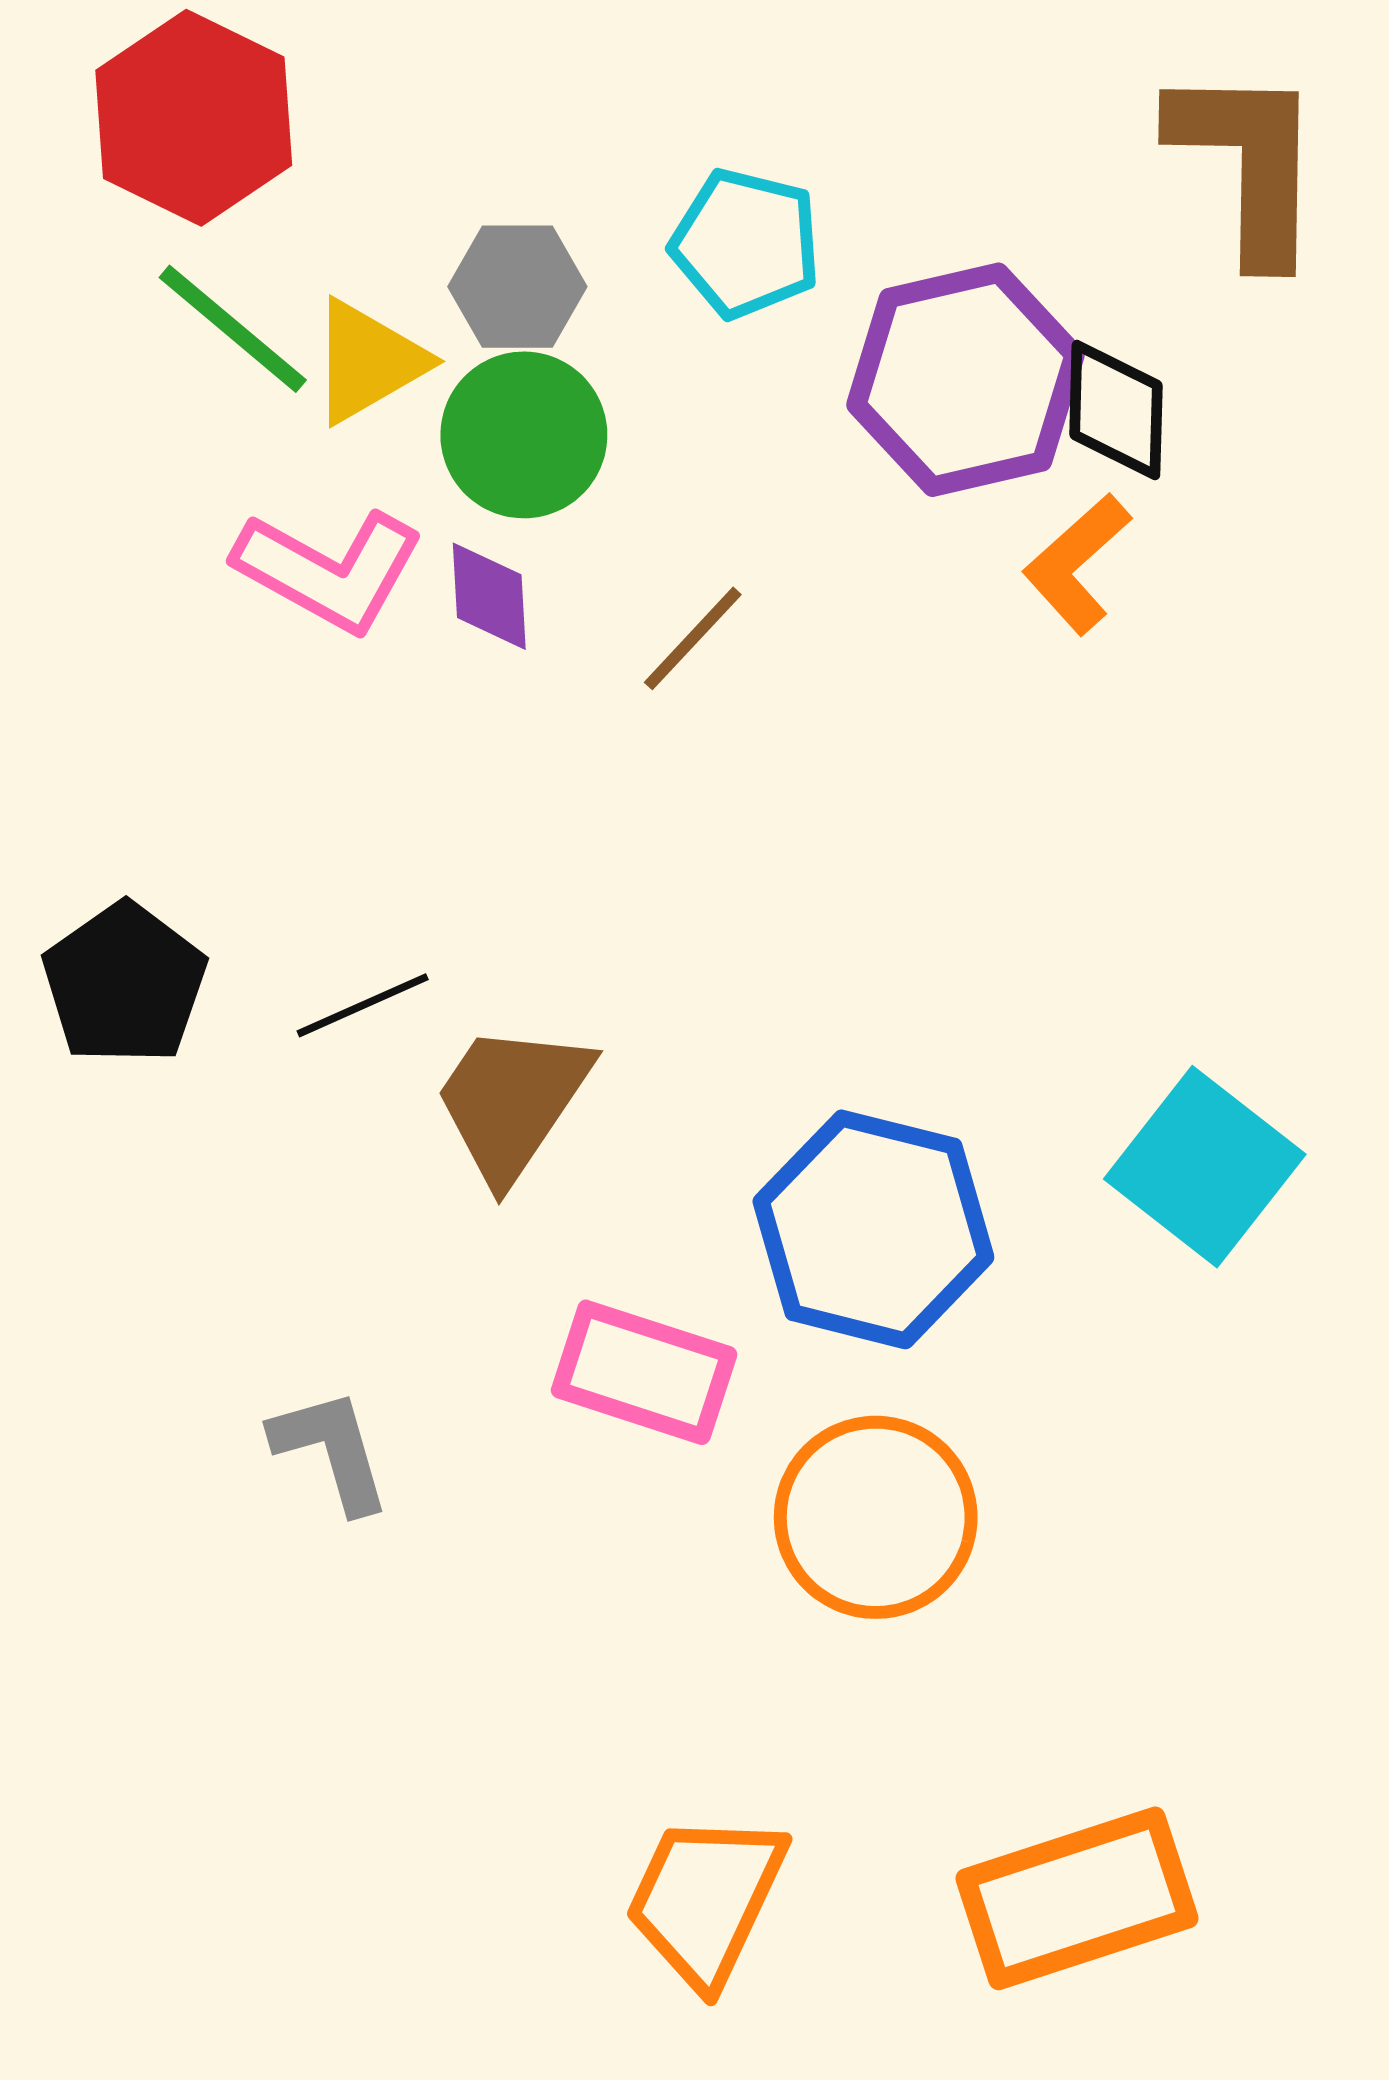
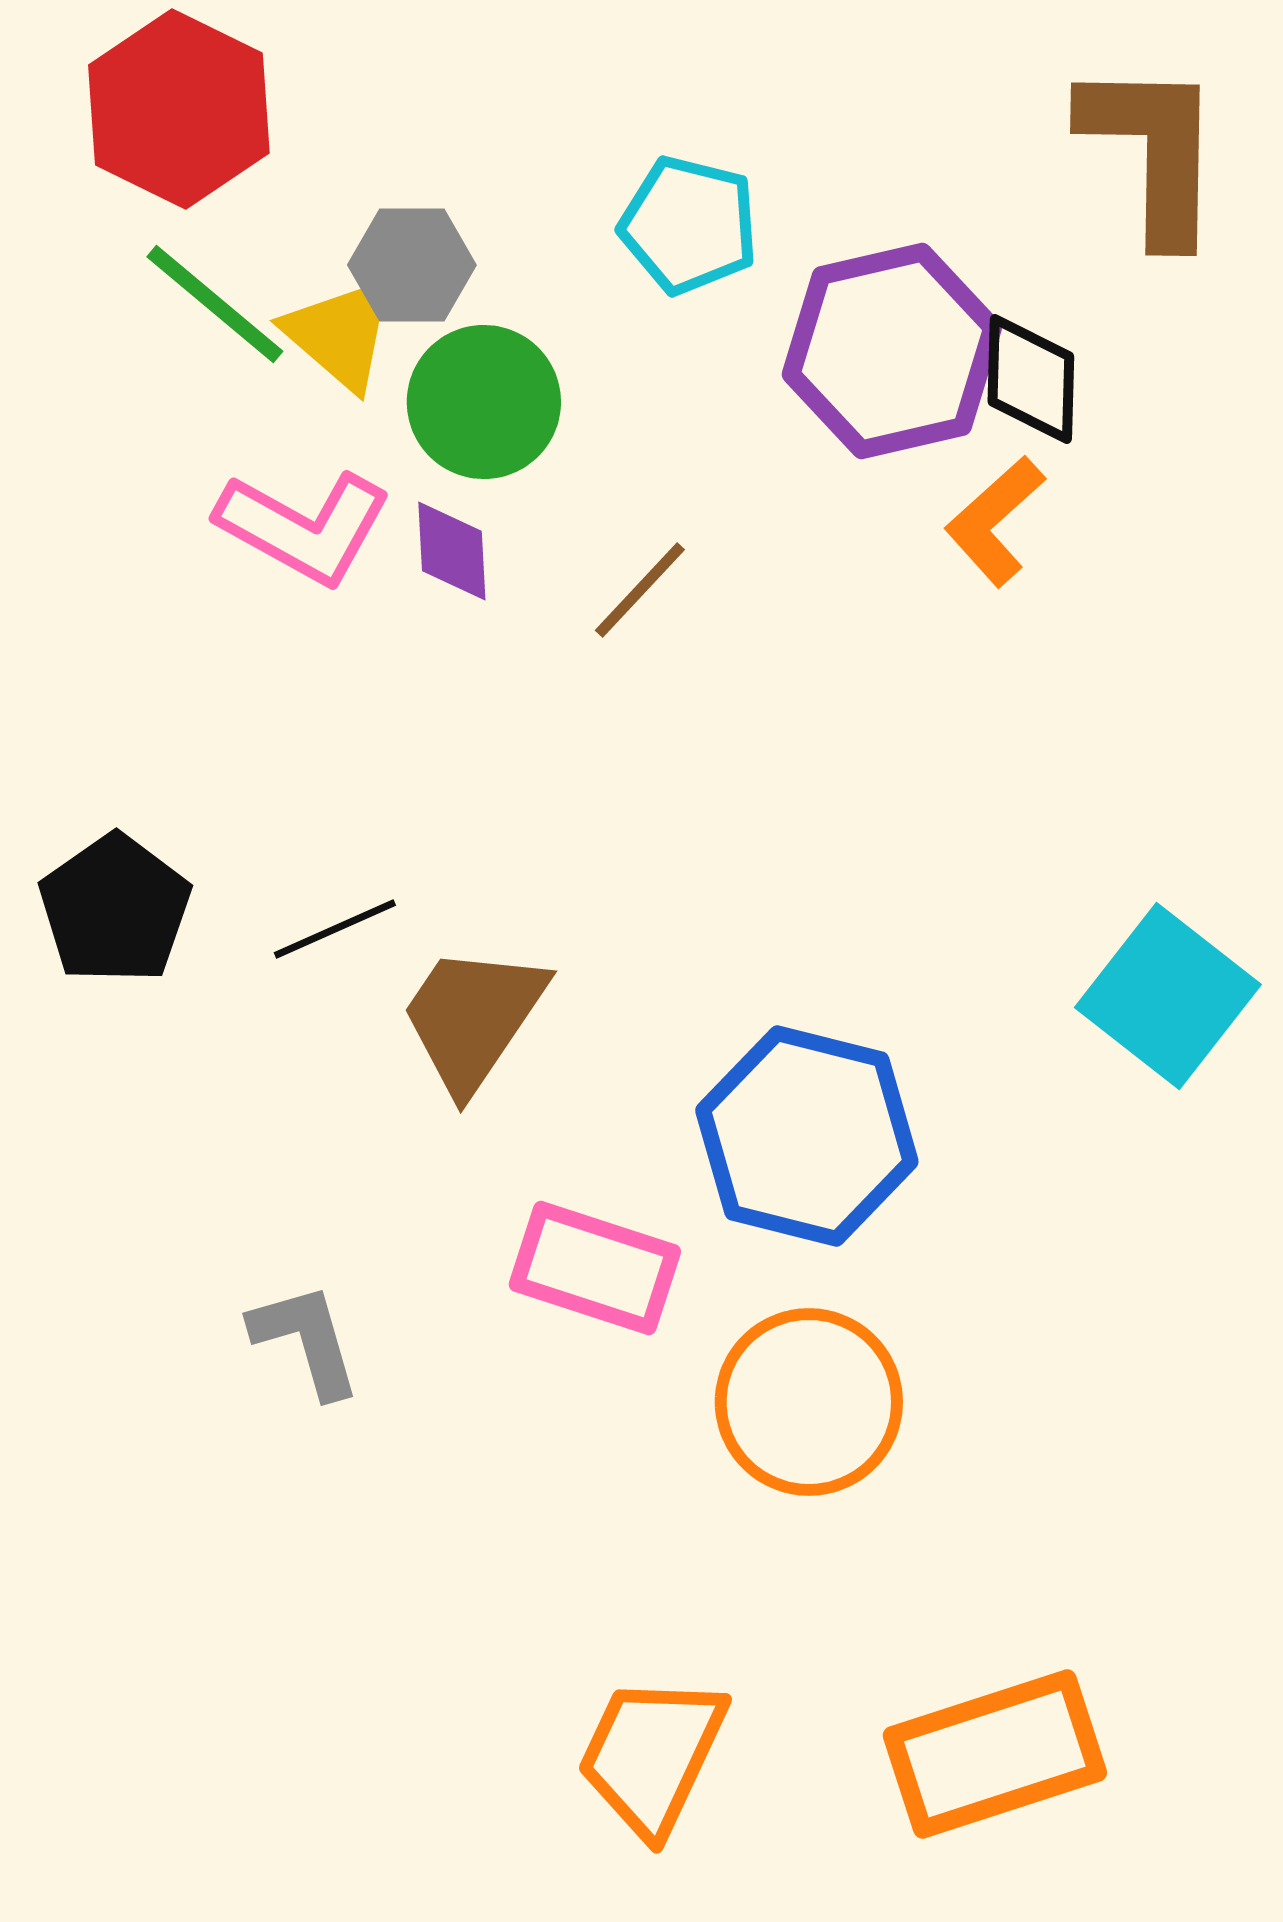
gray hexagon: (517, 287) -> (412, 265), moved
yellow triangle: (368, 361) -> (340, 334), turned -49
cyan square: (1205, 1167) -> (1168, 996), moved

